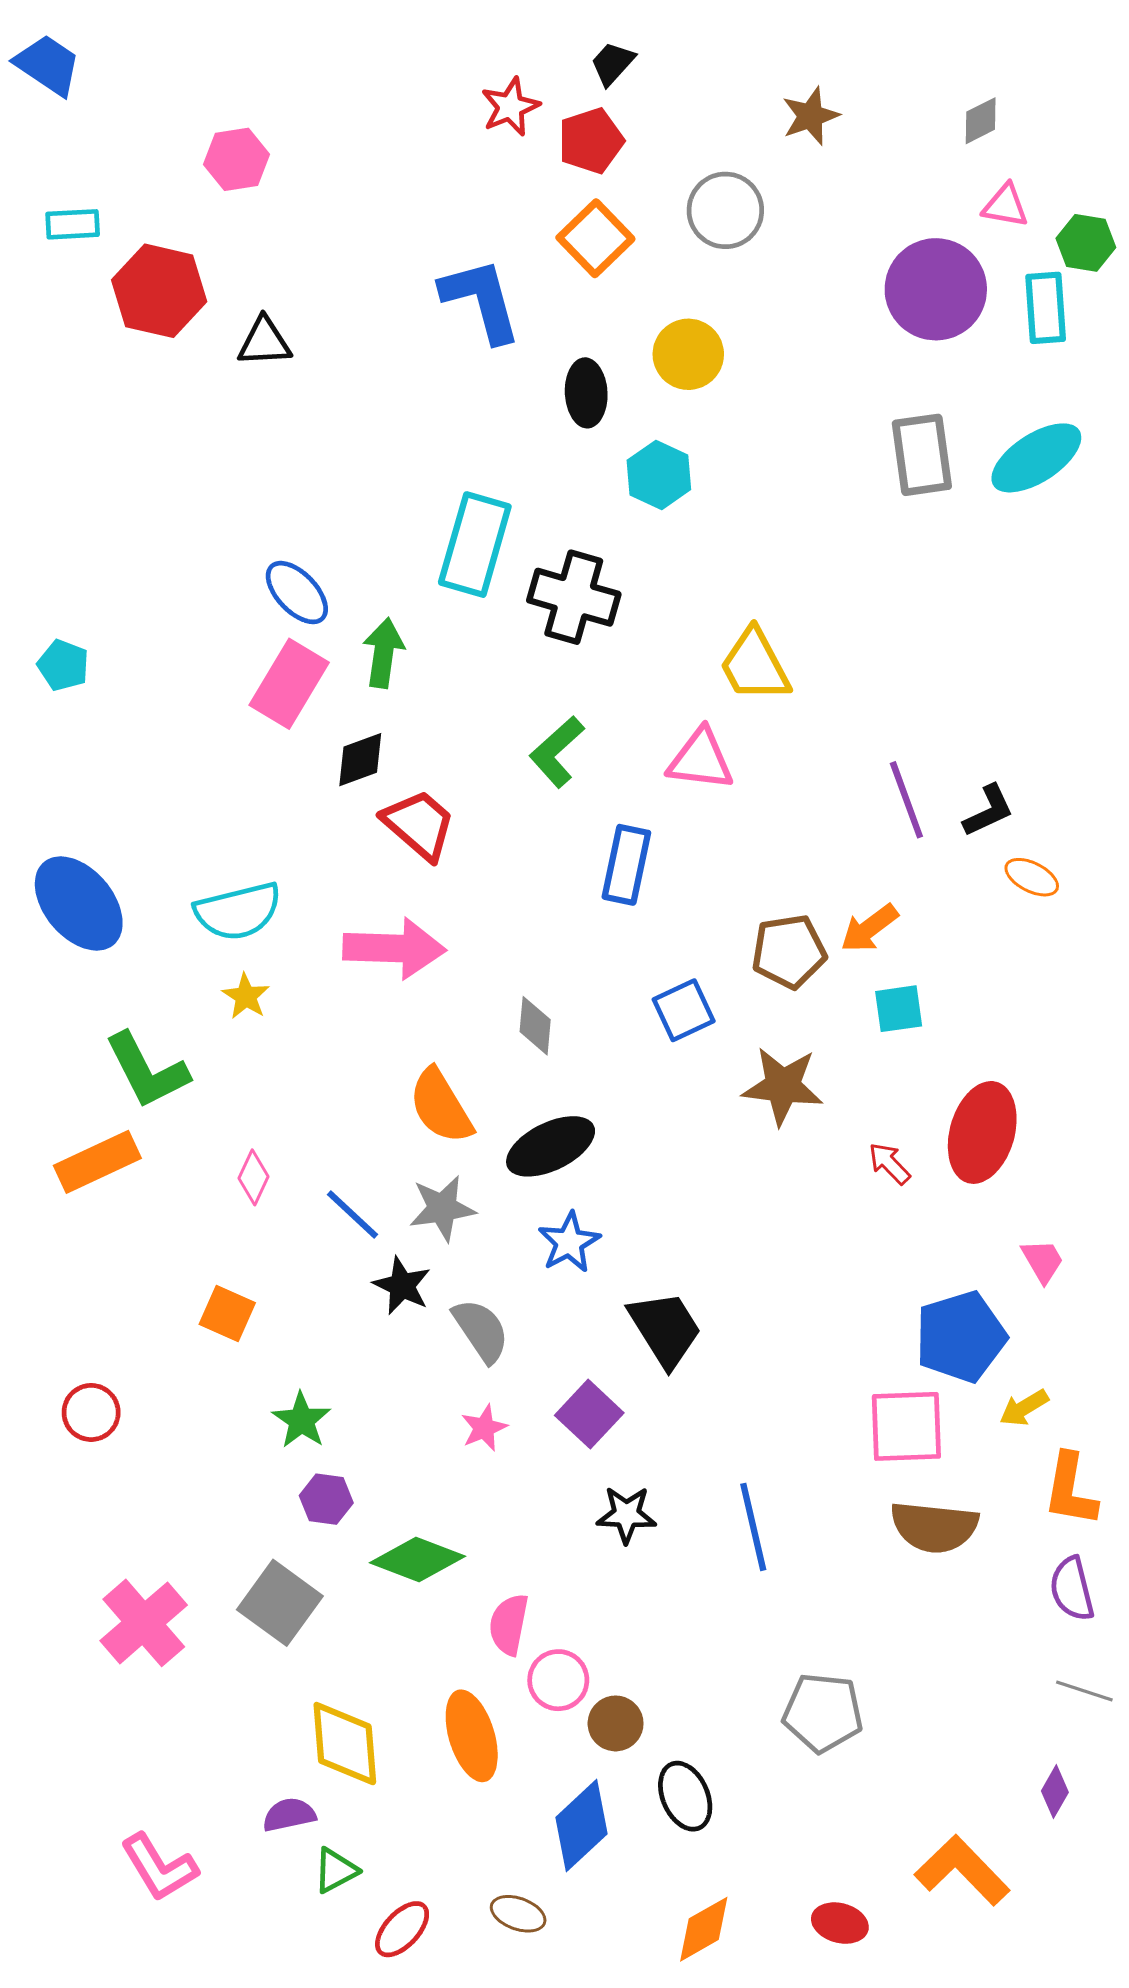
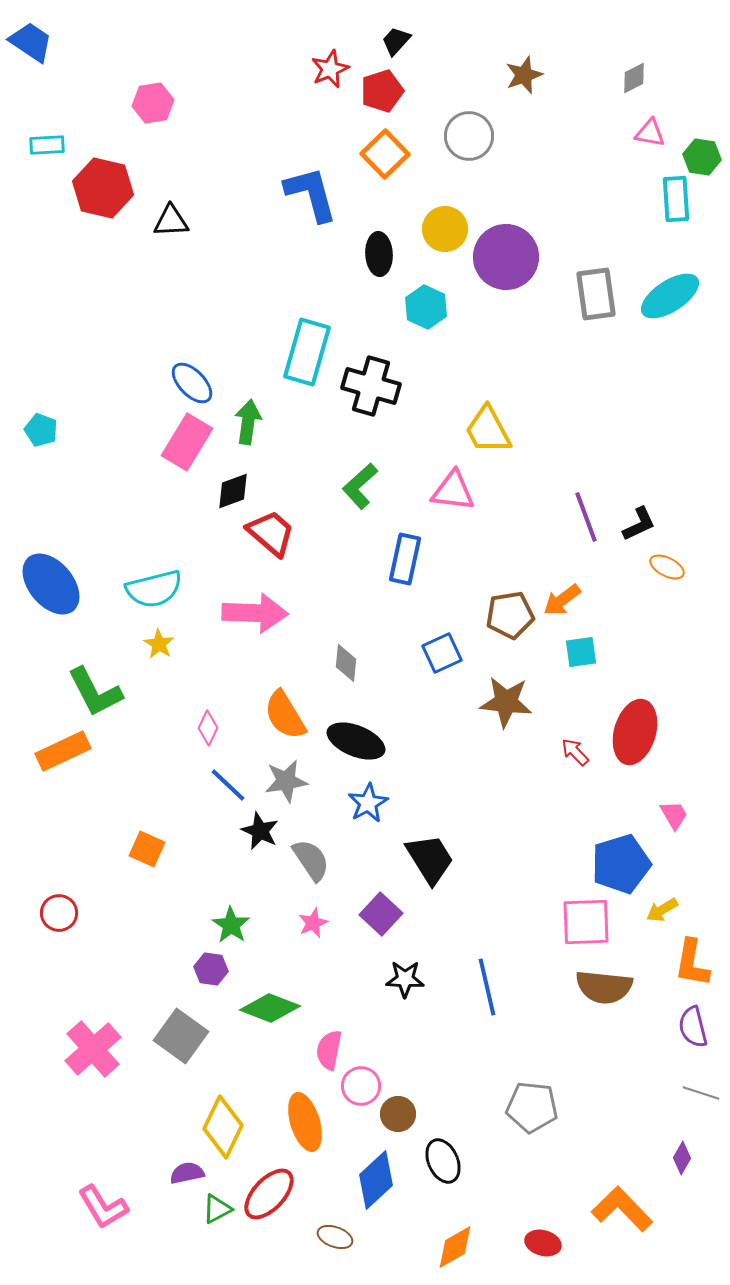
purple circle: (936, 289) -> (506, 257), moved
black ellipse: (551, 1146) -> (356, 741), turned 48
pink diamond: (254, 1177) -> (208, 728), moved
green star: (301, 1420) -> (231, 925), moved
yellow diamond: (345, 1744) -> (223, 1127), turned 30
red ellipse: (402, 1929) -> (269, 1194), moved, size x1.4

